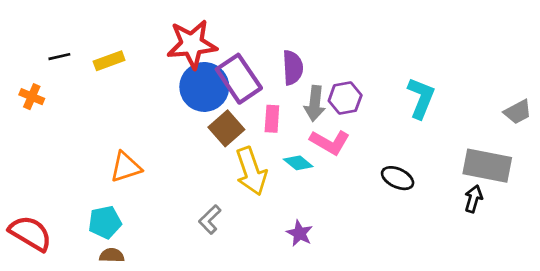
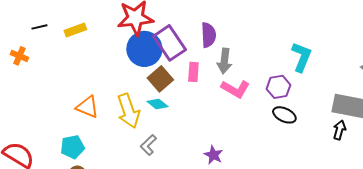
purple hexagon: (345, 98) -> (278, 87), moved
cyan diamond: (298, 163) -> (157, 104), moved
orange triangle: (126, 167) -> (87, 107), turned 40
yellow arrow: (251, 171) -> (128, 111), moved

